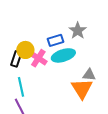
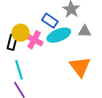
blue rectangle: (56, 40) -> (50, 21), turned 56
gray triangle: (89, 75) -> (85, 31), moved

